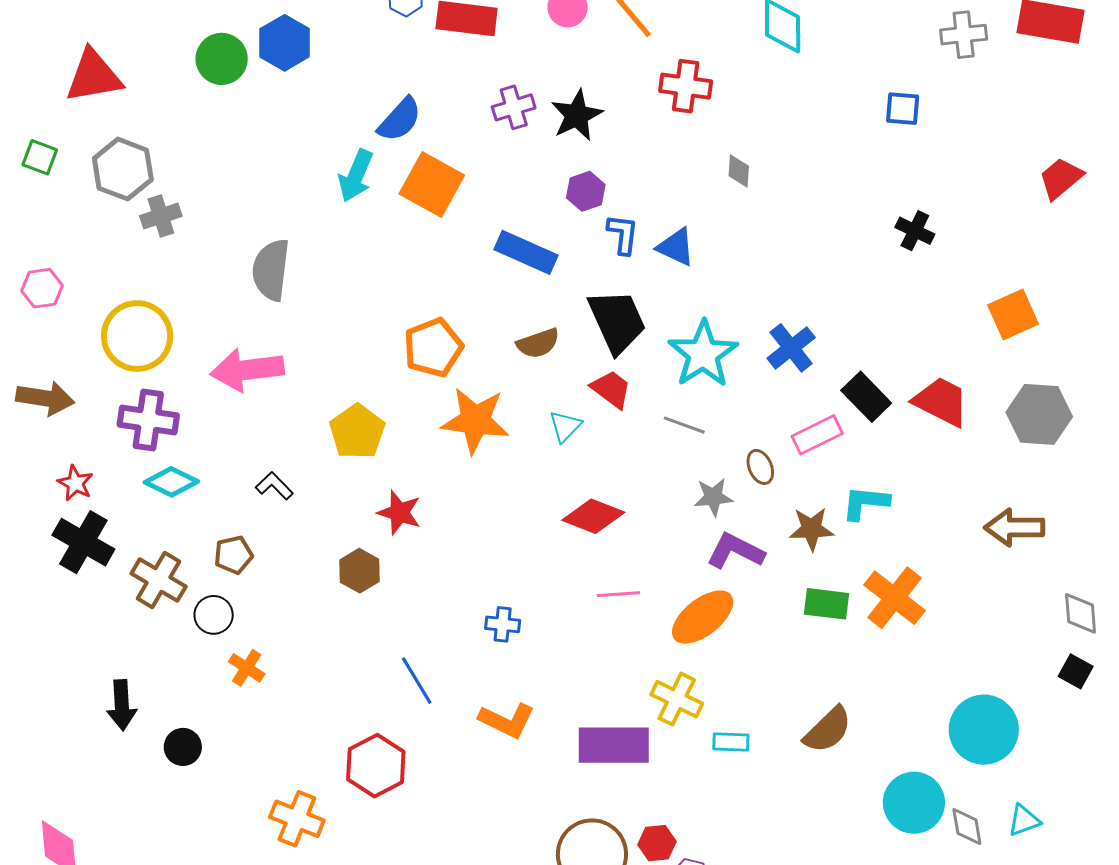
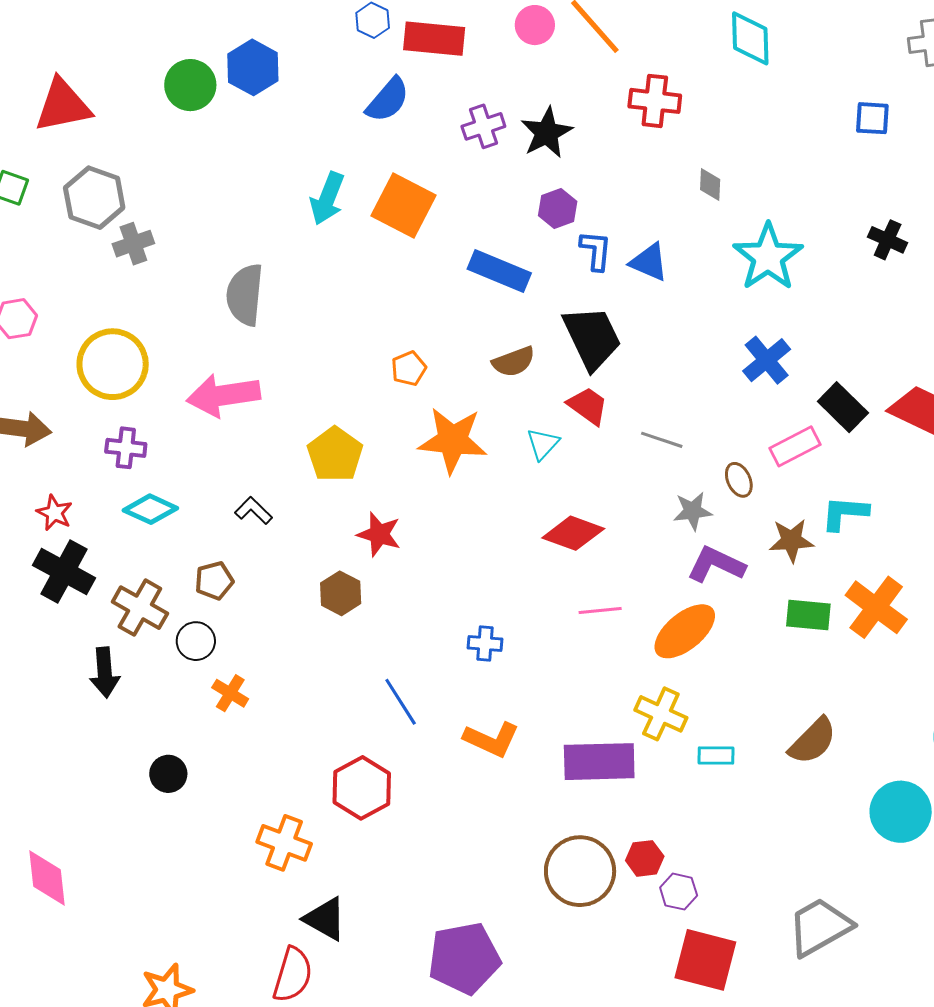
blue semicircle: (400, 120) -> (388, 100), moved
orange pentagon: (433, 348) -> (409, 368), size x0.6
cyan star: (703, 354) -> (768, 257), moved
purple cross: (148, 420) -> (126, 448), size x0.7
black arrow: (122, 705) -> (105, 672), moved

